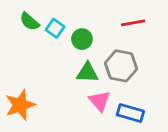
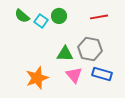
green circle: (82, 39) -> (59, 16), moved
orange star: (20, 105) -> (37, 78), moved
blue rectangle: (130, 113) -> (102, 74), moved

